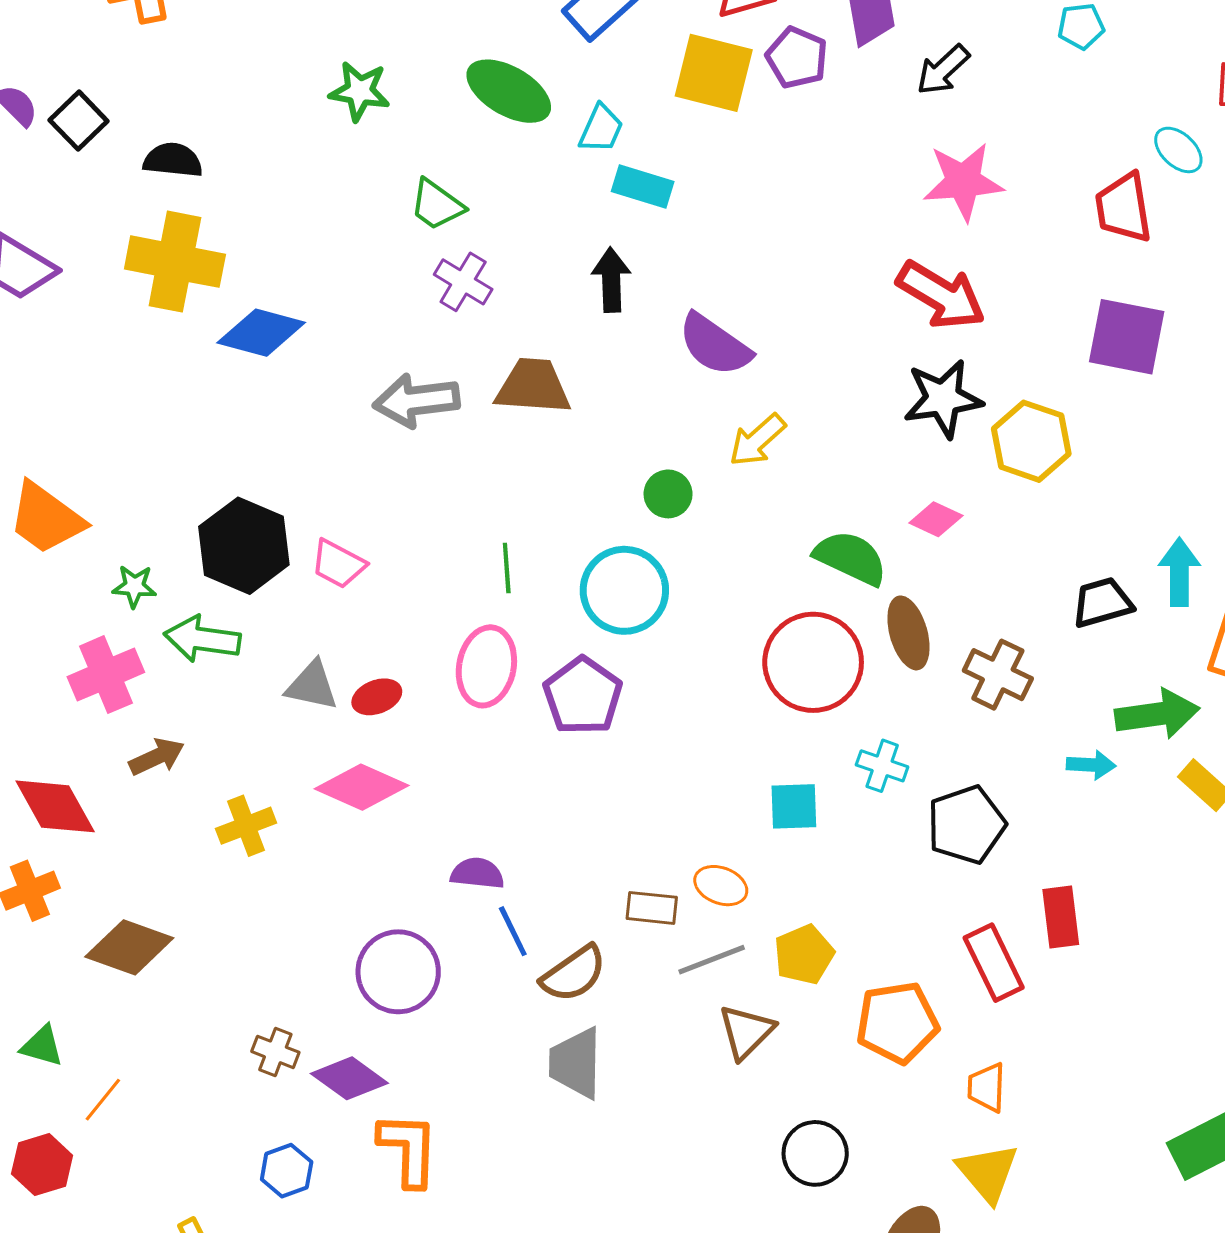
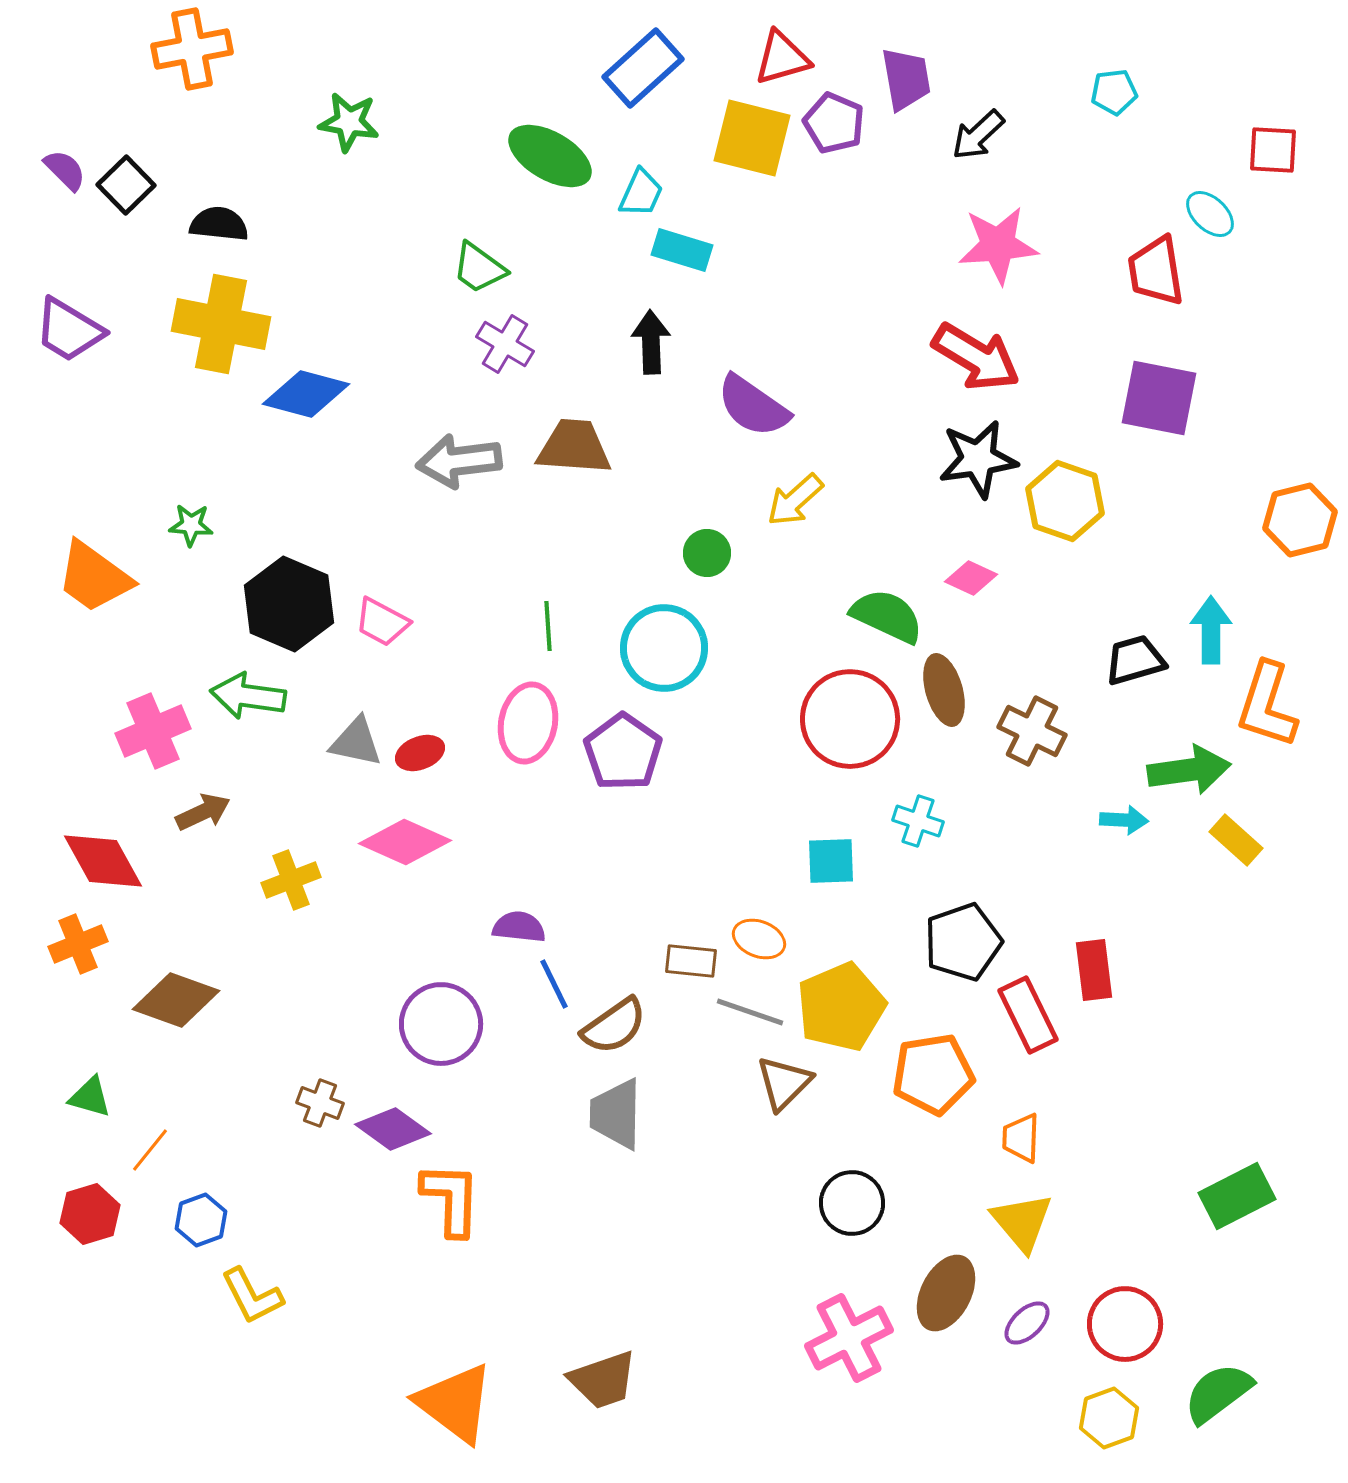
green star: (360, 91) -> (349, 122), moved
green star: (134, 586) -> (191, 525), moved
black pentagon: (966, 825) -> (963, 942), moved
yellow pentagon: (804, 955) -> (841, 1007), size x1.5
gray line: (712, 960) -> (750, 1012), turned 40
blue hexagon: (287, 1171) -> (201, 1220), moved

